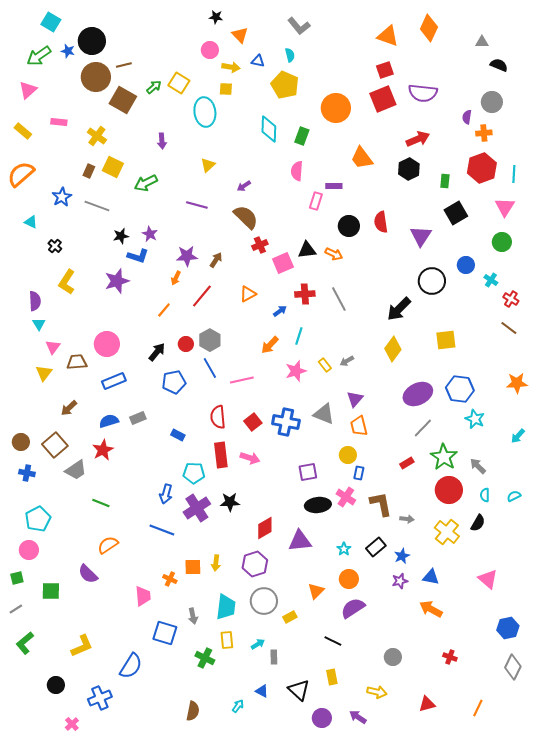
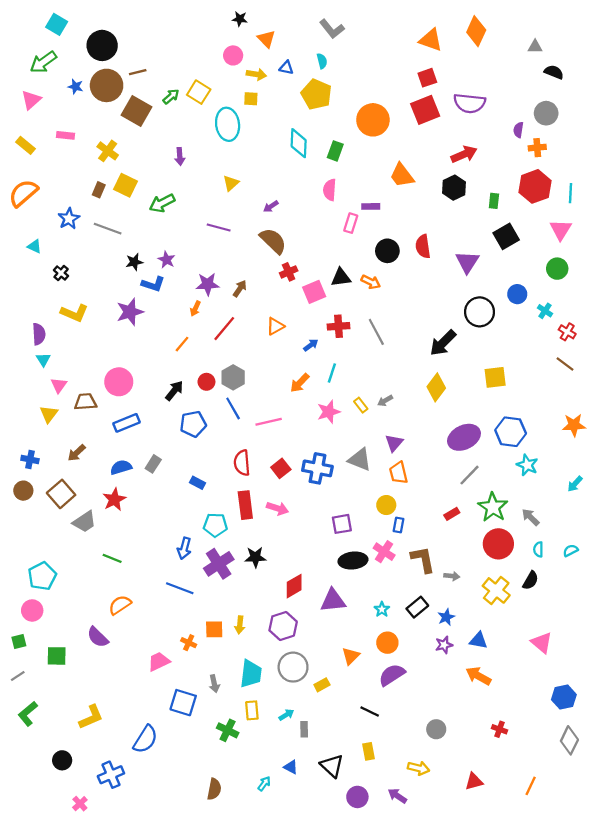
blue star: (68, 51) -> (75, 87), moved
yellow L-shape: (67, 282) -> (74, 313), turned -100
gray rectangle: (138, 418) -> (153, 464), turned -35
blue cross: (27, 473) -> (30, 460), moved
pink trapezoid: (143, 596) -> (159, 662), turned -110

